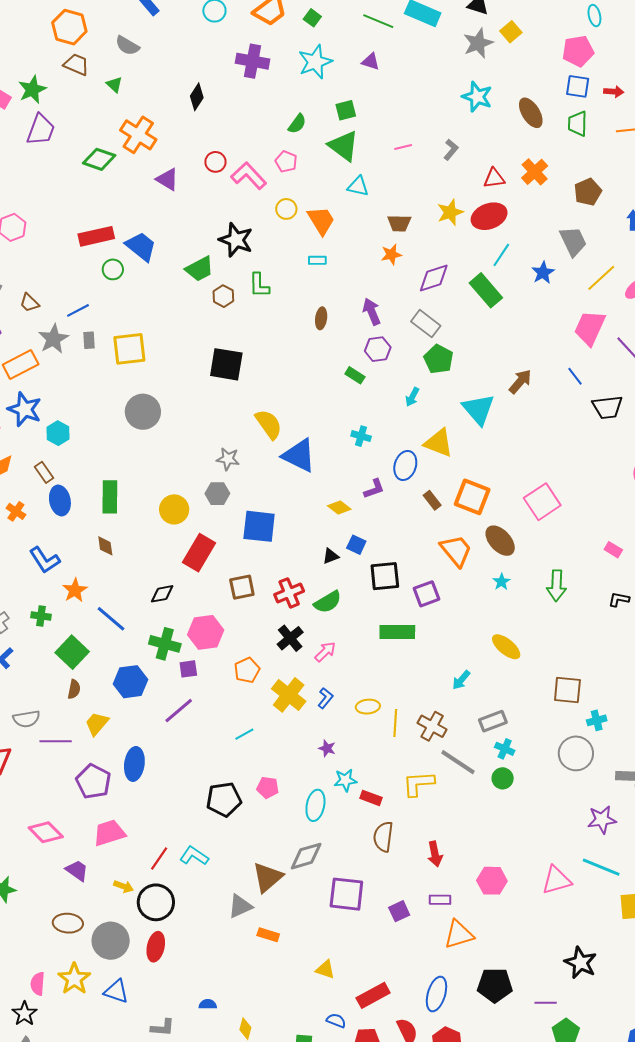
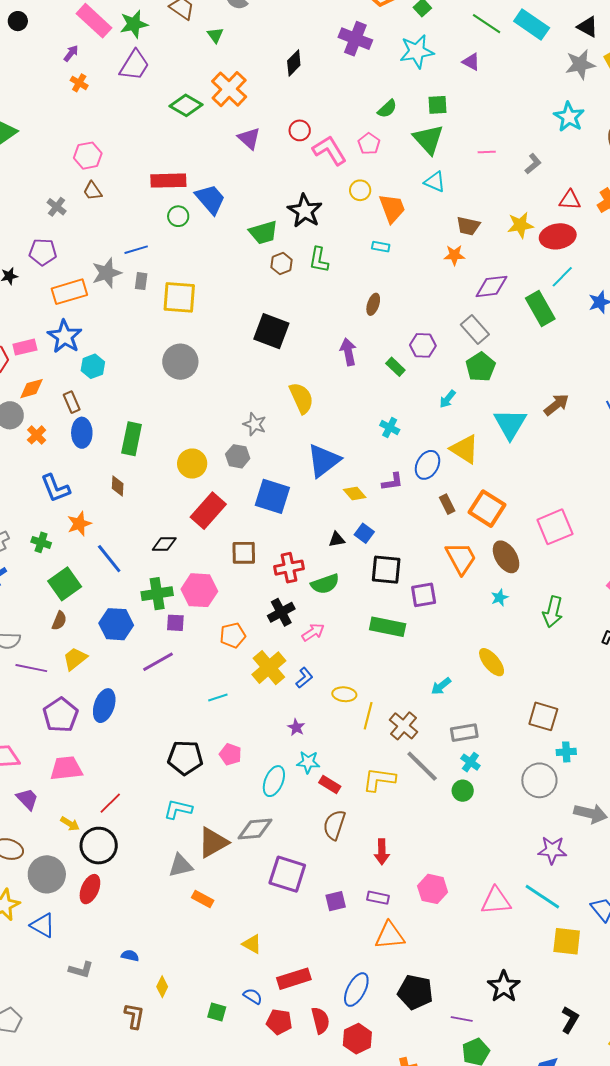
brown trapezoid: (29, 303) -> (93, 191), moved
purple arrow: (372, 312) -> (348, 352), moved
blue triangle: (299, 455) -> (324, 461), moved, turned 45
green cross: (165, 644) -> (157, 594), turned -36
cyan L-shape: (194, 856) -> (178, 809), moved, turned -32

